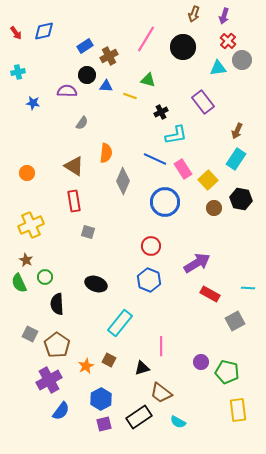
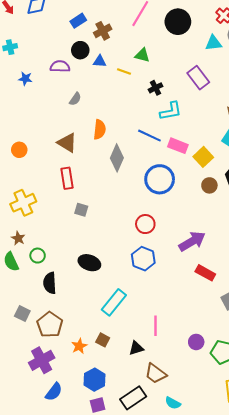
pink rectangle: (183, 169) -> (178, 146), turned -36

